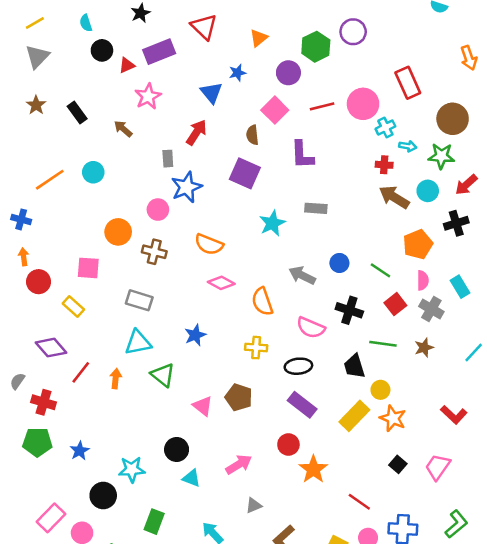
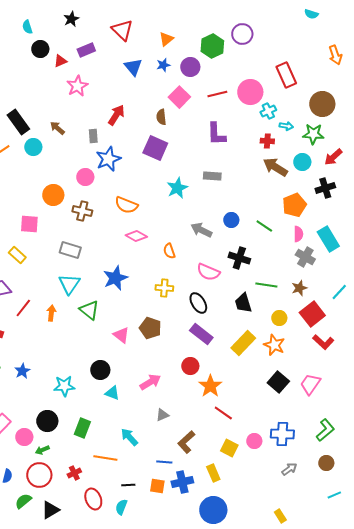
purple rectangle: (159, 52) -> (86, 50), size x0.7
blue star: (237, 73) -> (163, 65), moved
blue triangle: (211, 93) -> (133, 67), moved
black rectangle: (77, 113) -> (18, 122), moved, size x1.4
brown arrow: (123, 129) -> (57, 128), moved
purple L-shape: (302, 155) -> (216, 134), moved
cyan rectangle: (460, 287) -> (328, 239), size x1.4
orange semicircle: (262, 302) -> (169, 251), size x0.7
red square: (395, 304) -> (312, 314), moved, size x1.4
blue star: (195, 335) -> (115, 278), size x1.4
cyan triangle: (138, 343) -> (69, 284), turned -45
black ellipse: (298, 366) -> (198, 303), turned 65
yellow circle: (380, 390) -> (279, 318), moved
black square: (398, 464) -> (278, 382), size x1.5
black circle: (103, 495) -> (47, 421), moved
red line: (359, 502) -> (223, 413), moved

